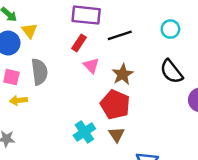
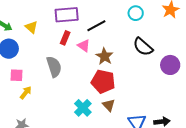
yellow triangle: (29, 31) -> (31, 27), moved
pink triangle: (91, 66) -> (84, 46), moved
gray semicircle: (39, 72) -> (54, 67), moved
yellow arrow: (19, 100) -> (26, 93), turned 144

